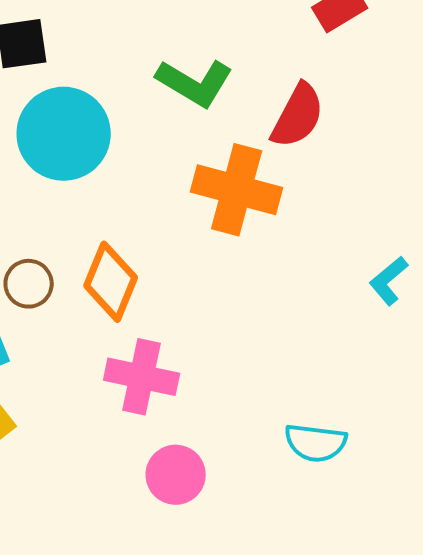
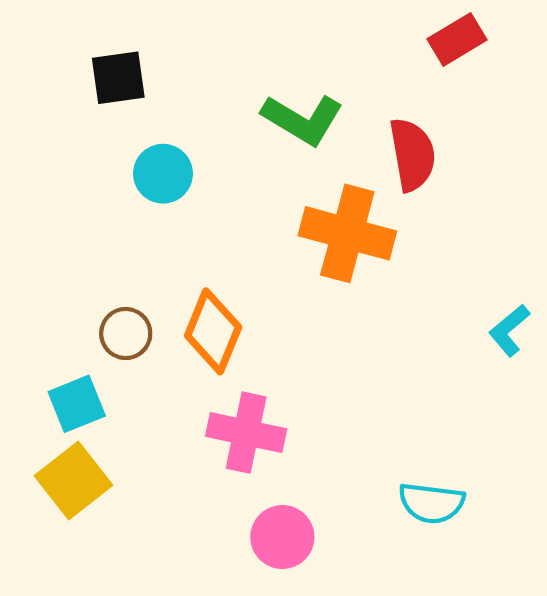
red semicircle: (298, 116) -> (412, 154), turned -38
cyan circle: (64, 134) -> (163, 174), size x0.6

